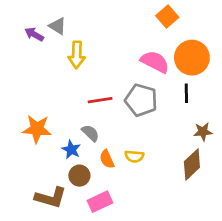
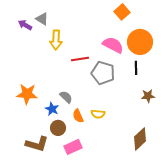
red line: (100, 100) -> (80, 59), moved
brown diamond: (192, 165) -> (140, 139), moved

